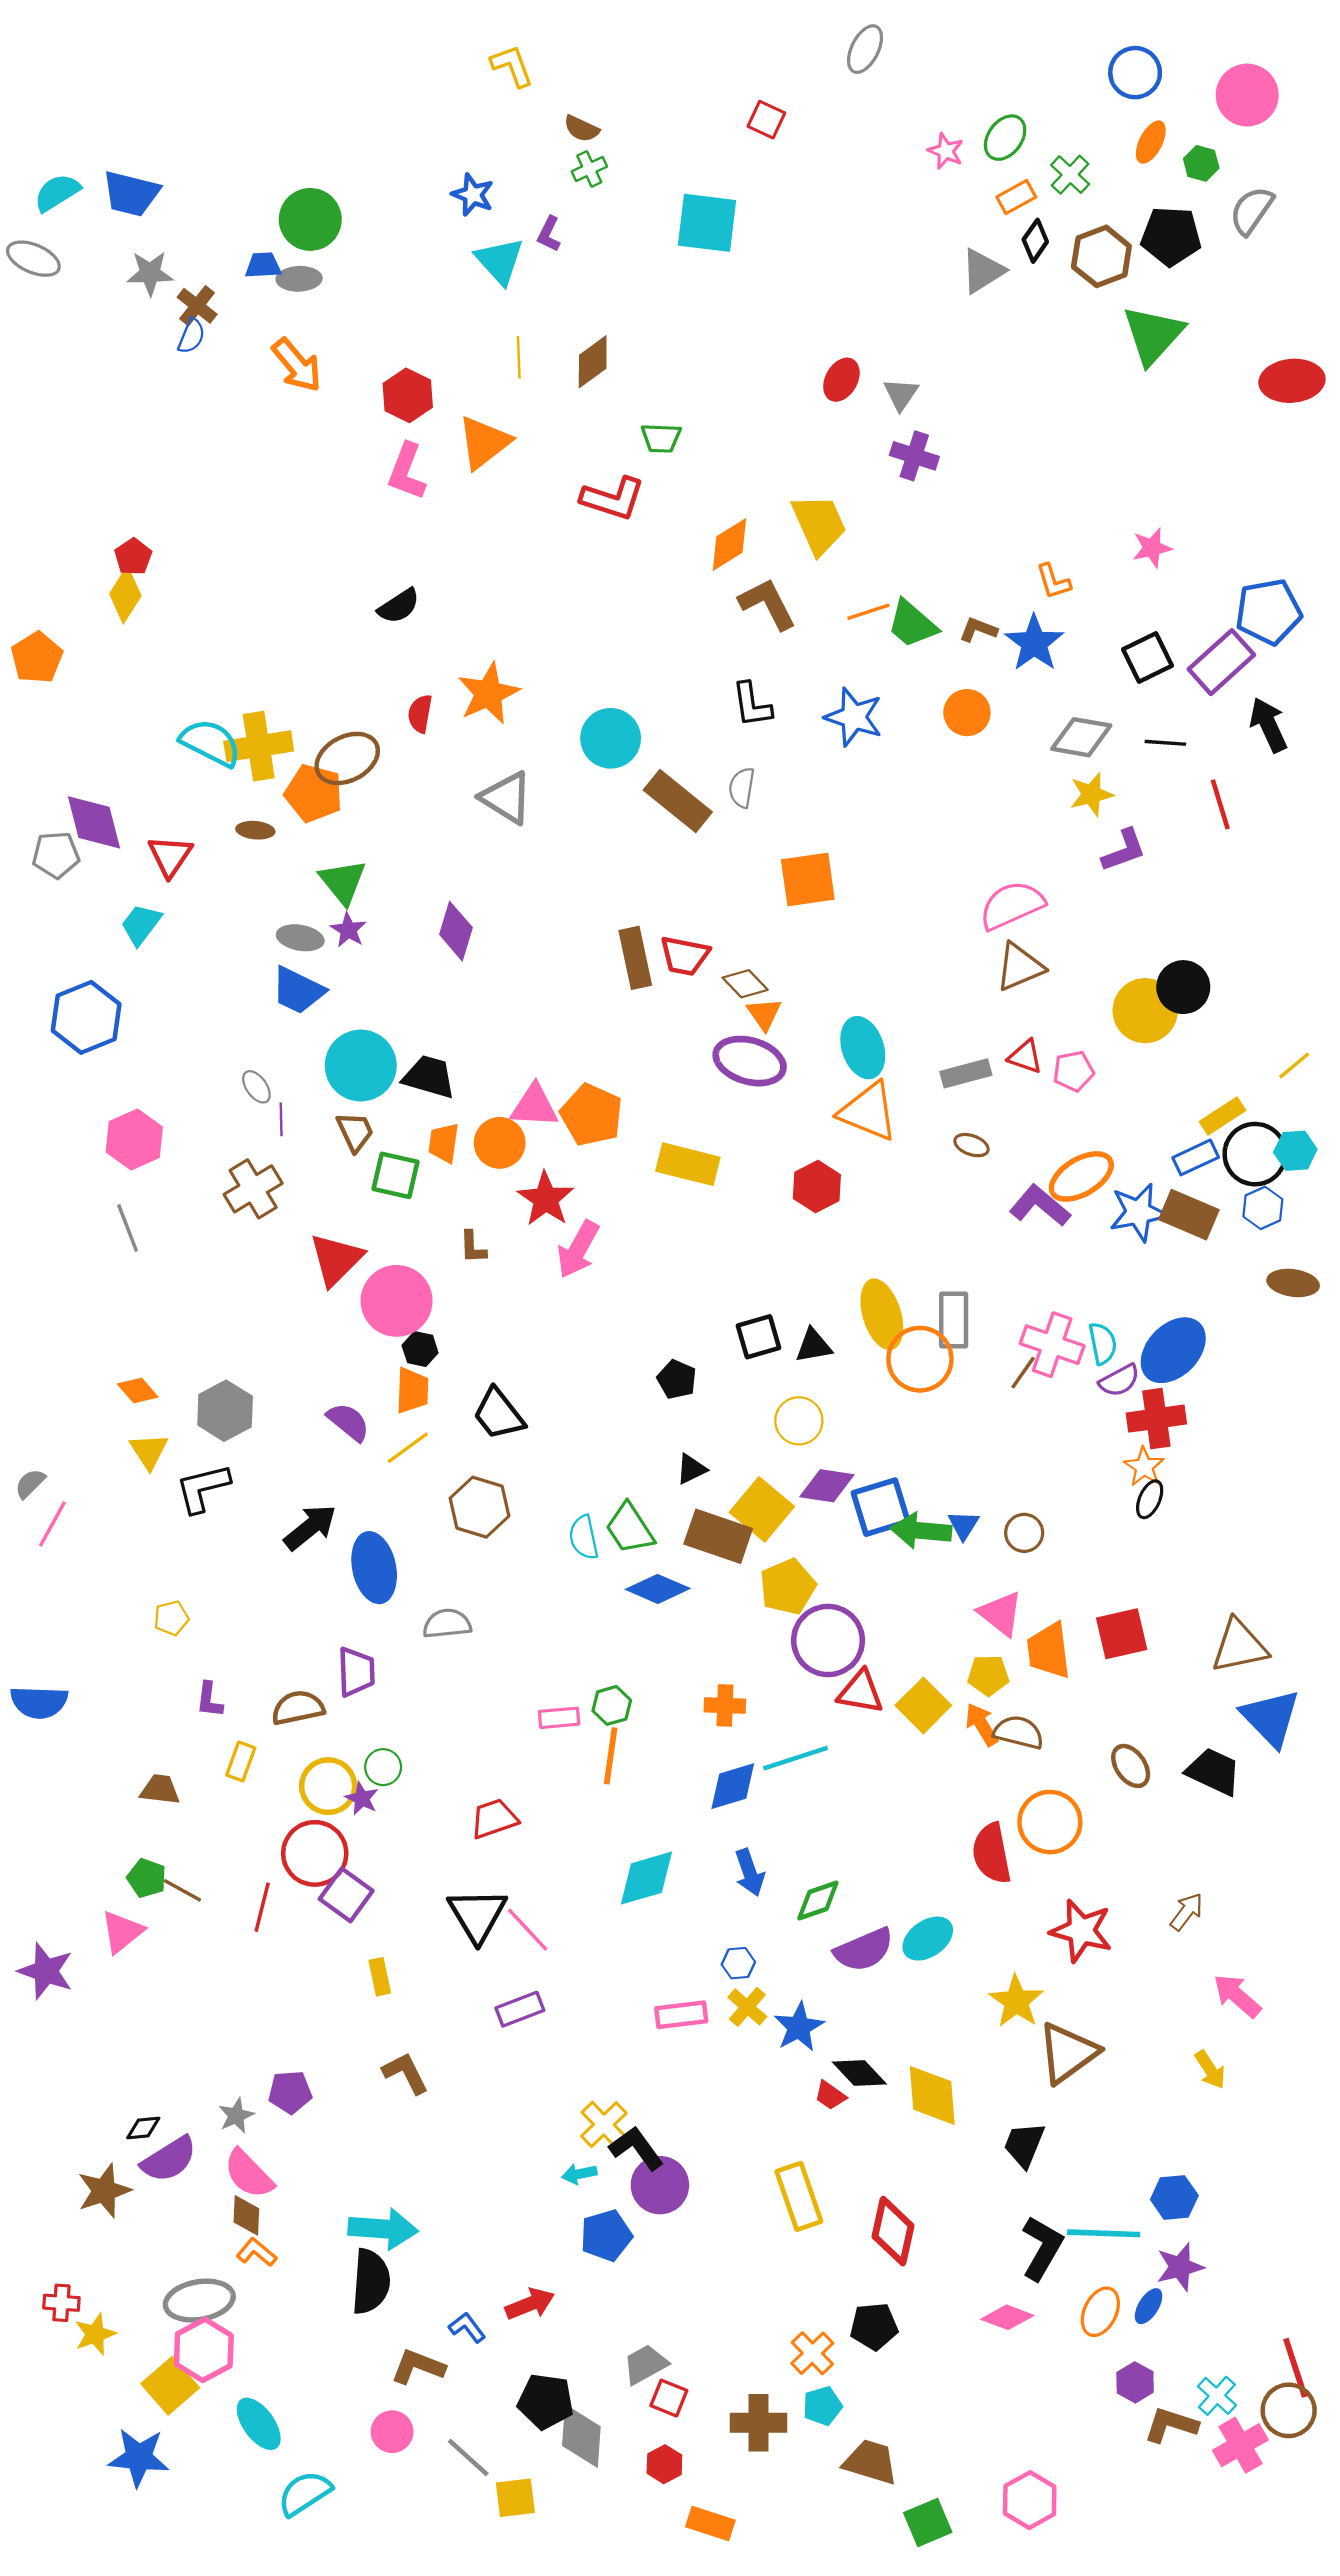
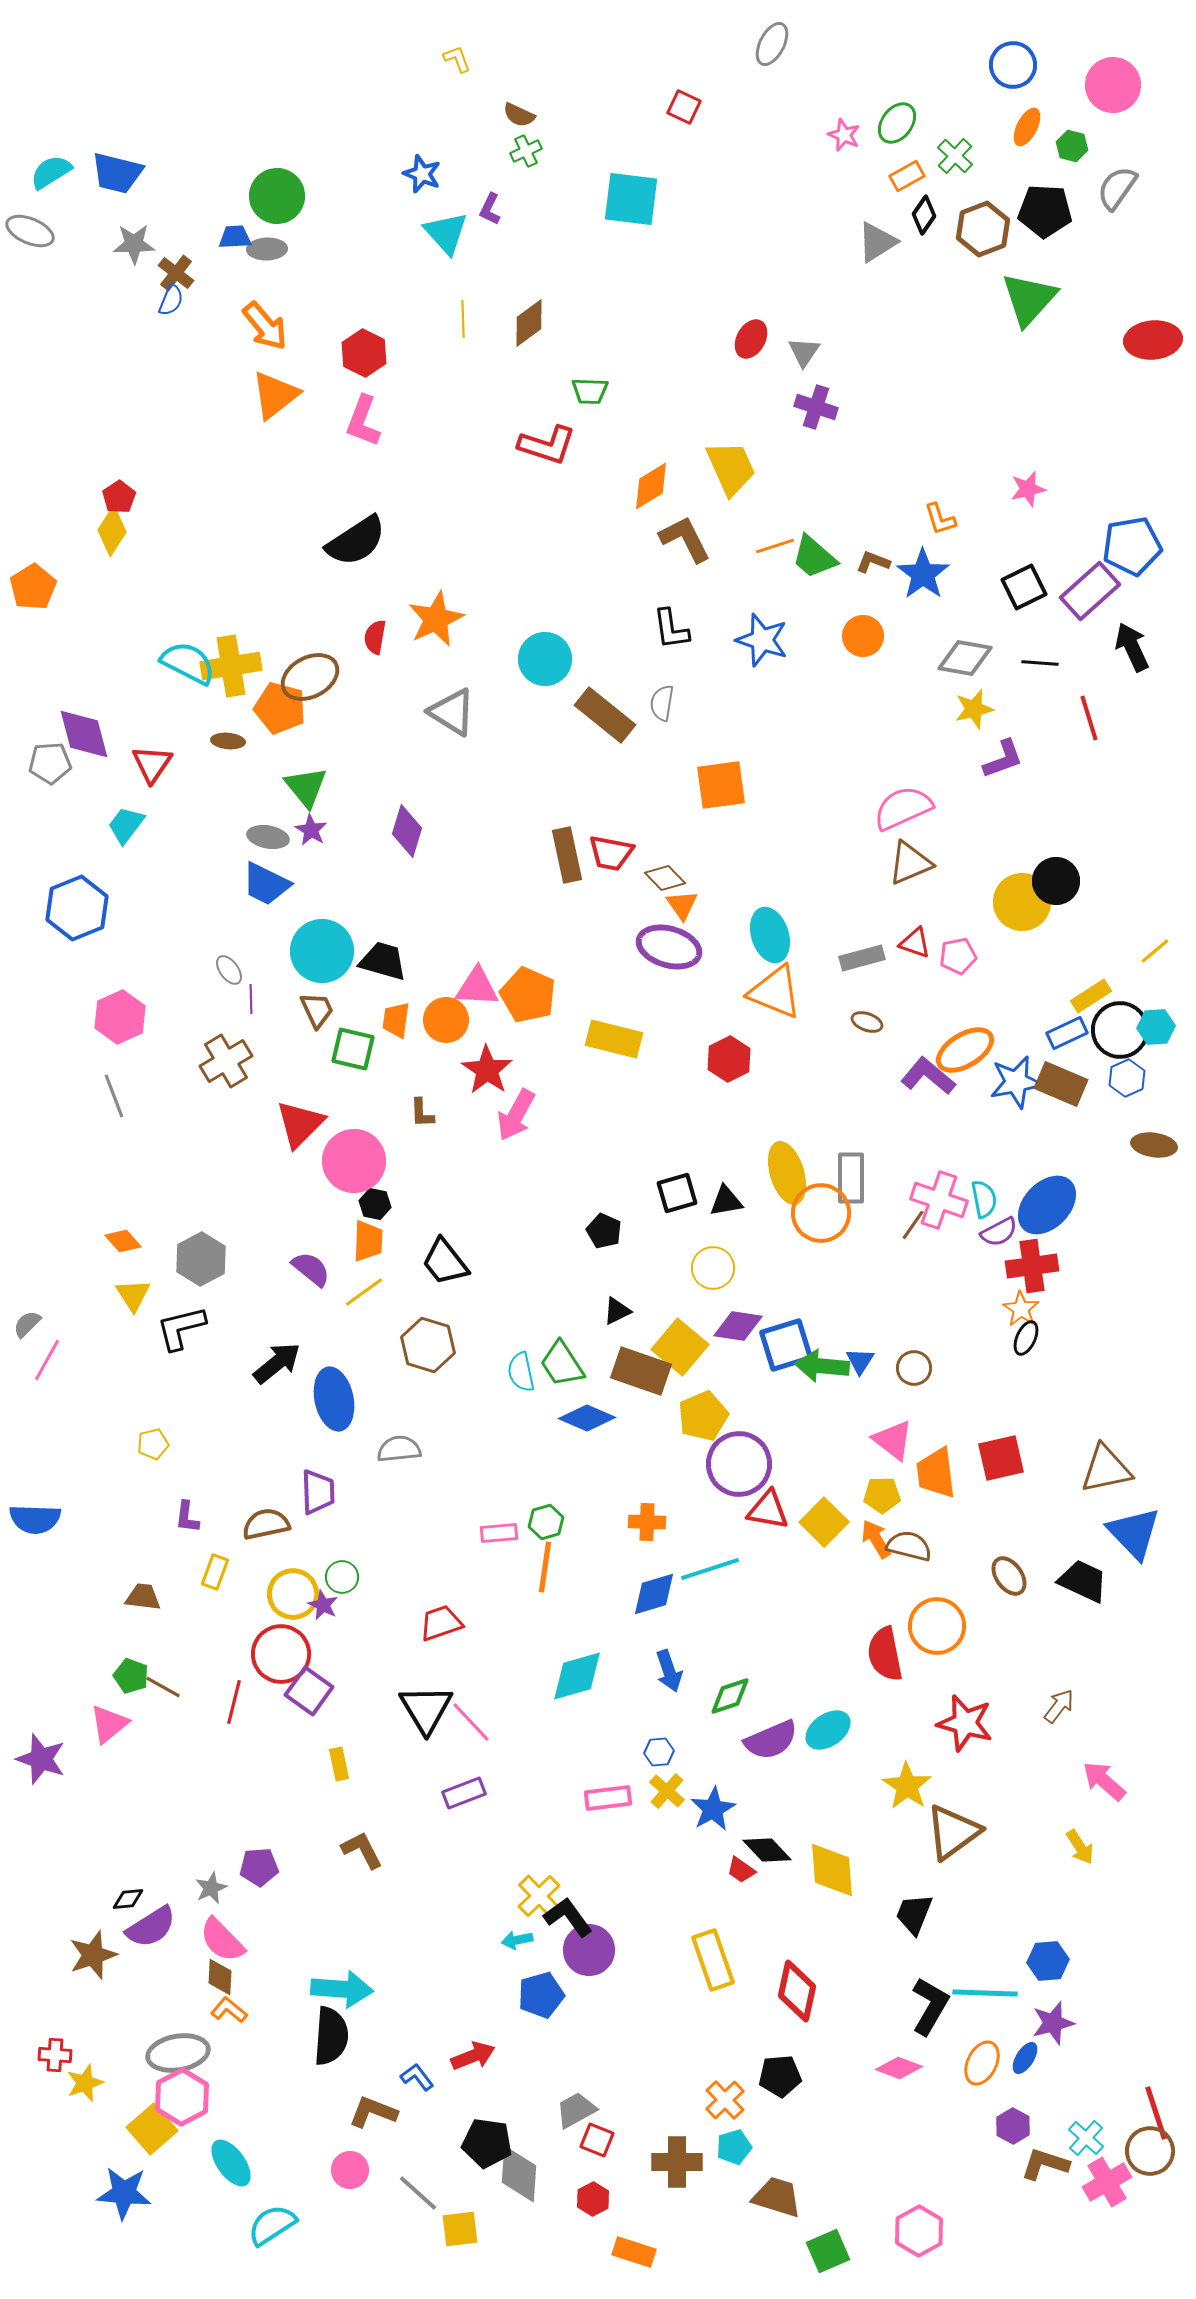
yellow L-shape: (512, 66) -> (457, 59), size x0.7
orange triangle: (484, 442) -> (275, 395), moved
black semicircle: (399, 606) -> (356, 541), size x1.6

